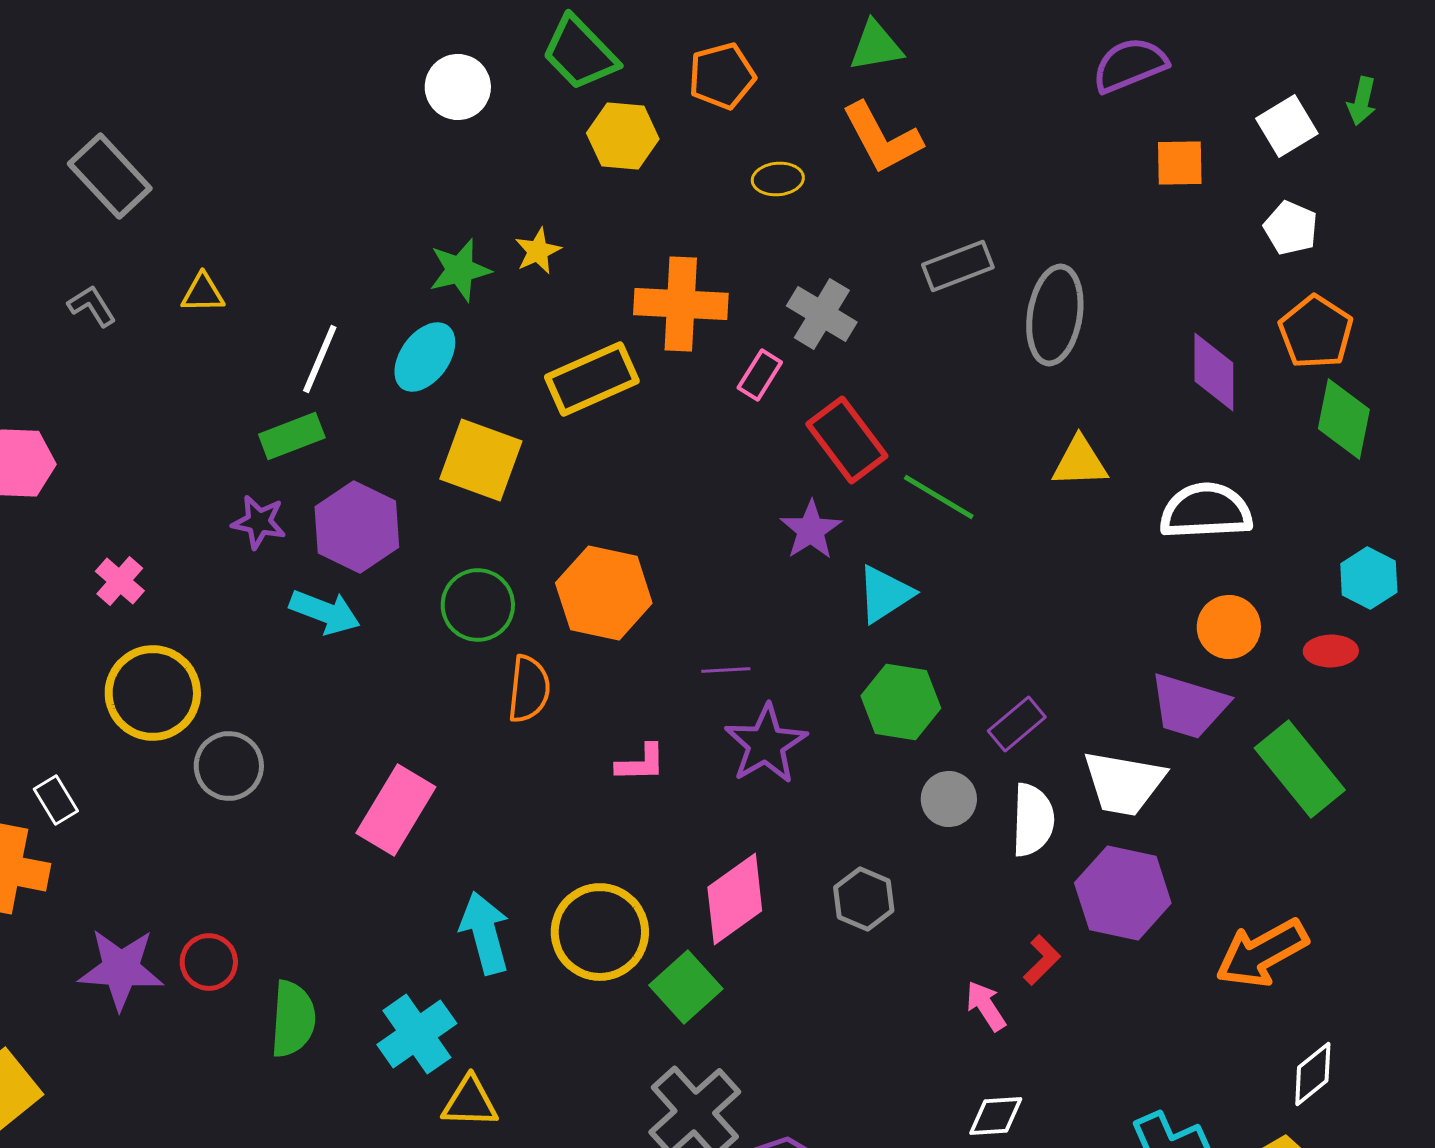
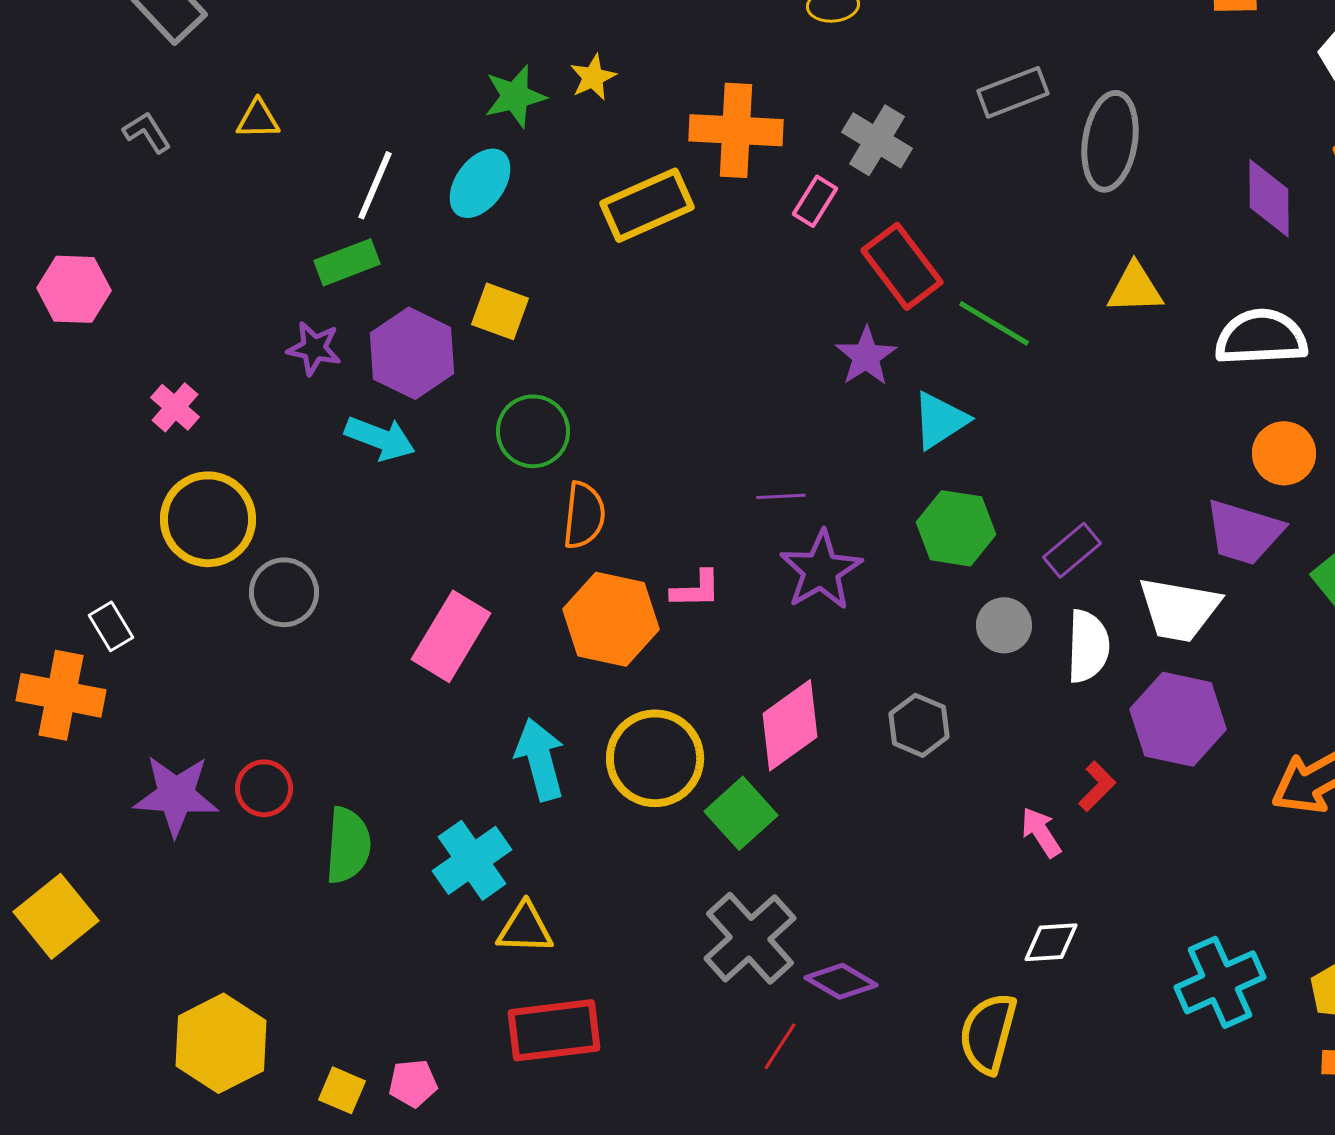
yellow square: (481, 460) -> (500, 311), moved, size x0.7
orange hexagon: (604, 593) -> (611, 619), moved

